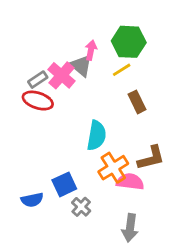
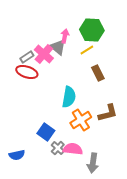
pink semicircle: (130, 182) -> (73, 149), moved
blue square: (64, 184) -> (46, 132), turned -30
blue semicircle: (32, 200) -> (17, 155), moved

